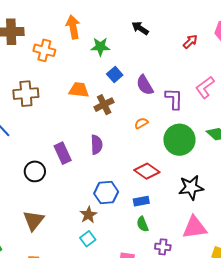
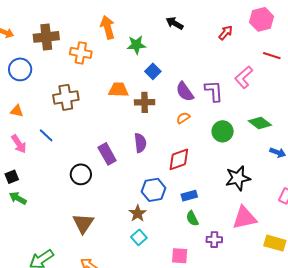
purple semicircle: (145, 85) -> (185, 92), moved
brown cross: (104, 105) -> (145, 102), turned 30
green circle: (179, 140) -> (223, 131), size x0.7
red diamond: (147, 171) -> (179, 159), moved, turned -50

